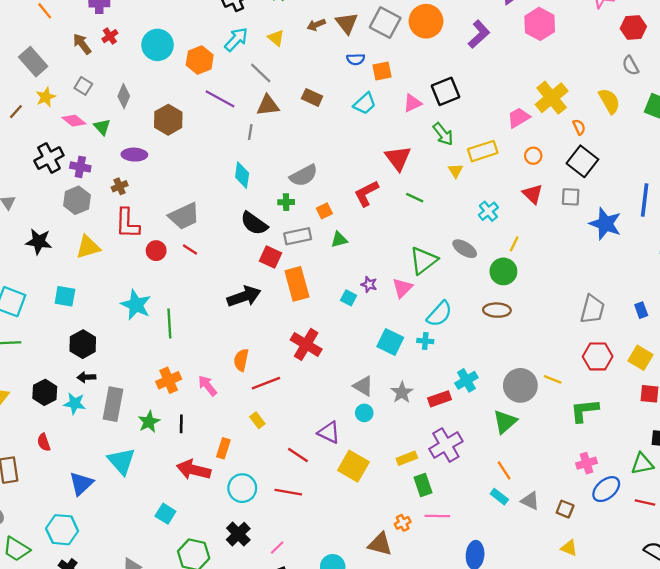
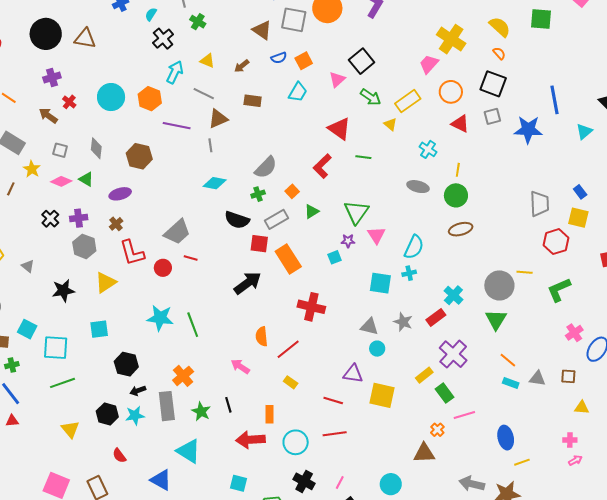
brown arrow: (316, 25) -> (242, 66), moved
orange semicircle: (579, 127) -> (499, 53), moved
orange circle: (533, 156) -> (451, 92), size x1.5
black cross: (49, 158) -> (50, 219), size x0.7
cyan diamond: (242, 175) -> (215, 183), turned -70
green triangle: (423, 260) -> (356, 212), moved
cyan square: (349, 298) -> (335, 257), turned -32
yellow square: (640, 358) -> (578, 218), moved
orange cross: (169, 380) -> (183, 376), moved
blue triangle: (81, 483) -> (161, 480), turned -30

